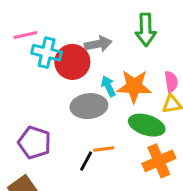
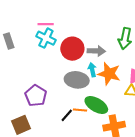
gray arrow: (98, 44) -> (96, 51), moved
cyan cross: (47, 53) -> (46, 38), moved
green ellipse: (147, 125) -> (96, 105), moved

